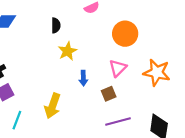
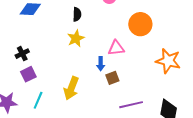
yellow star: (67, 51) -> (76, 38), moved
pink triangle: (118, 68) -> (116, 48), moved, turned 36
brown square: (109, 94) -> (112, 78), moved

